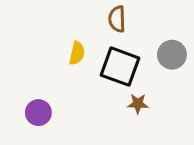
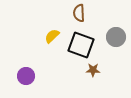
yellow semicircle: (77, 53) -> (52, 36), turned -147

